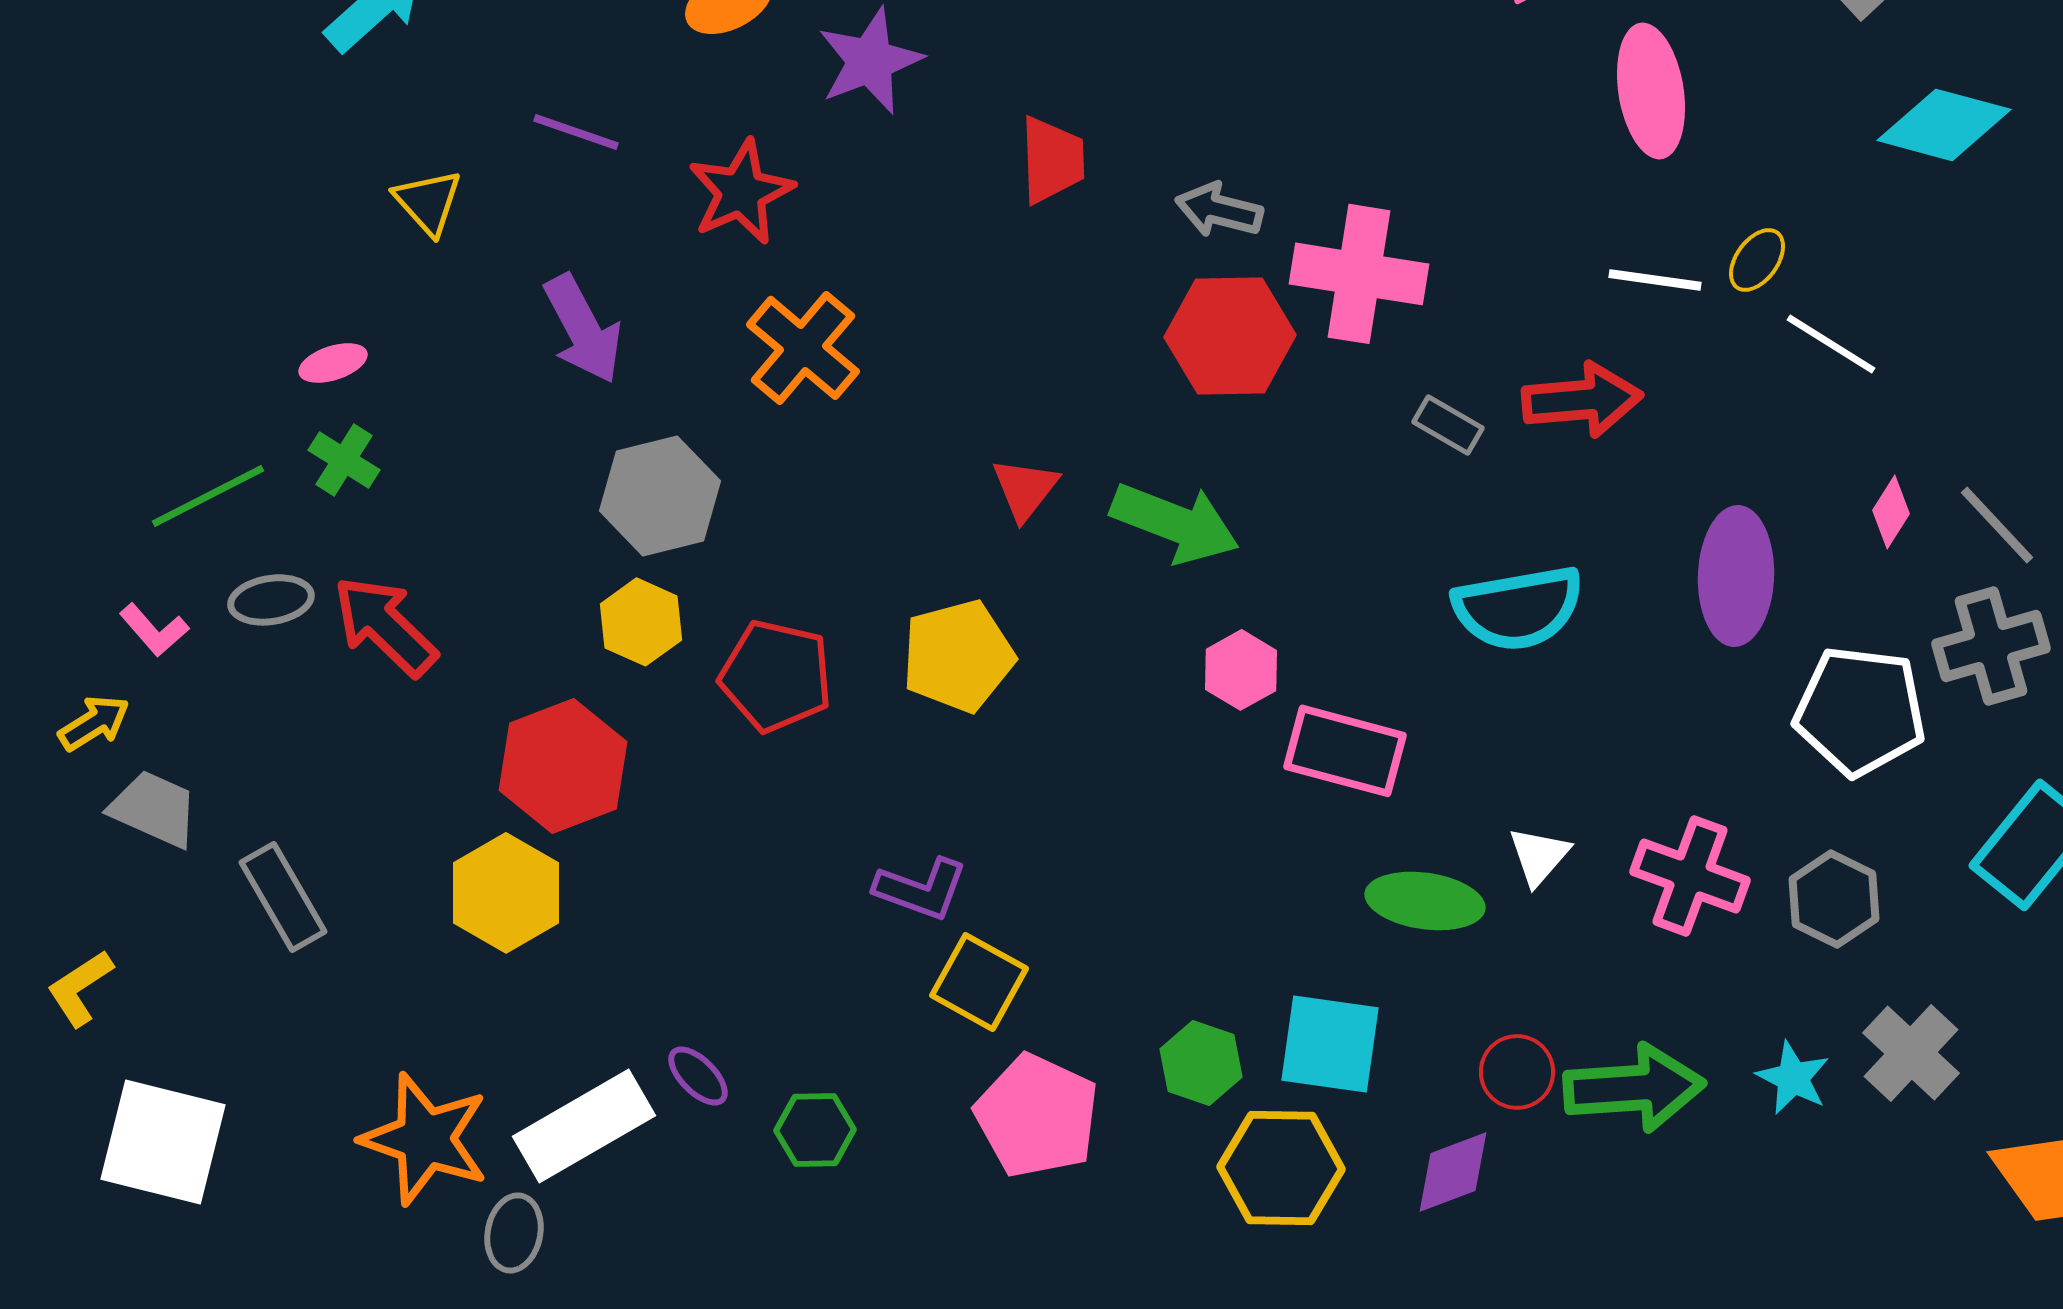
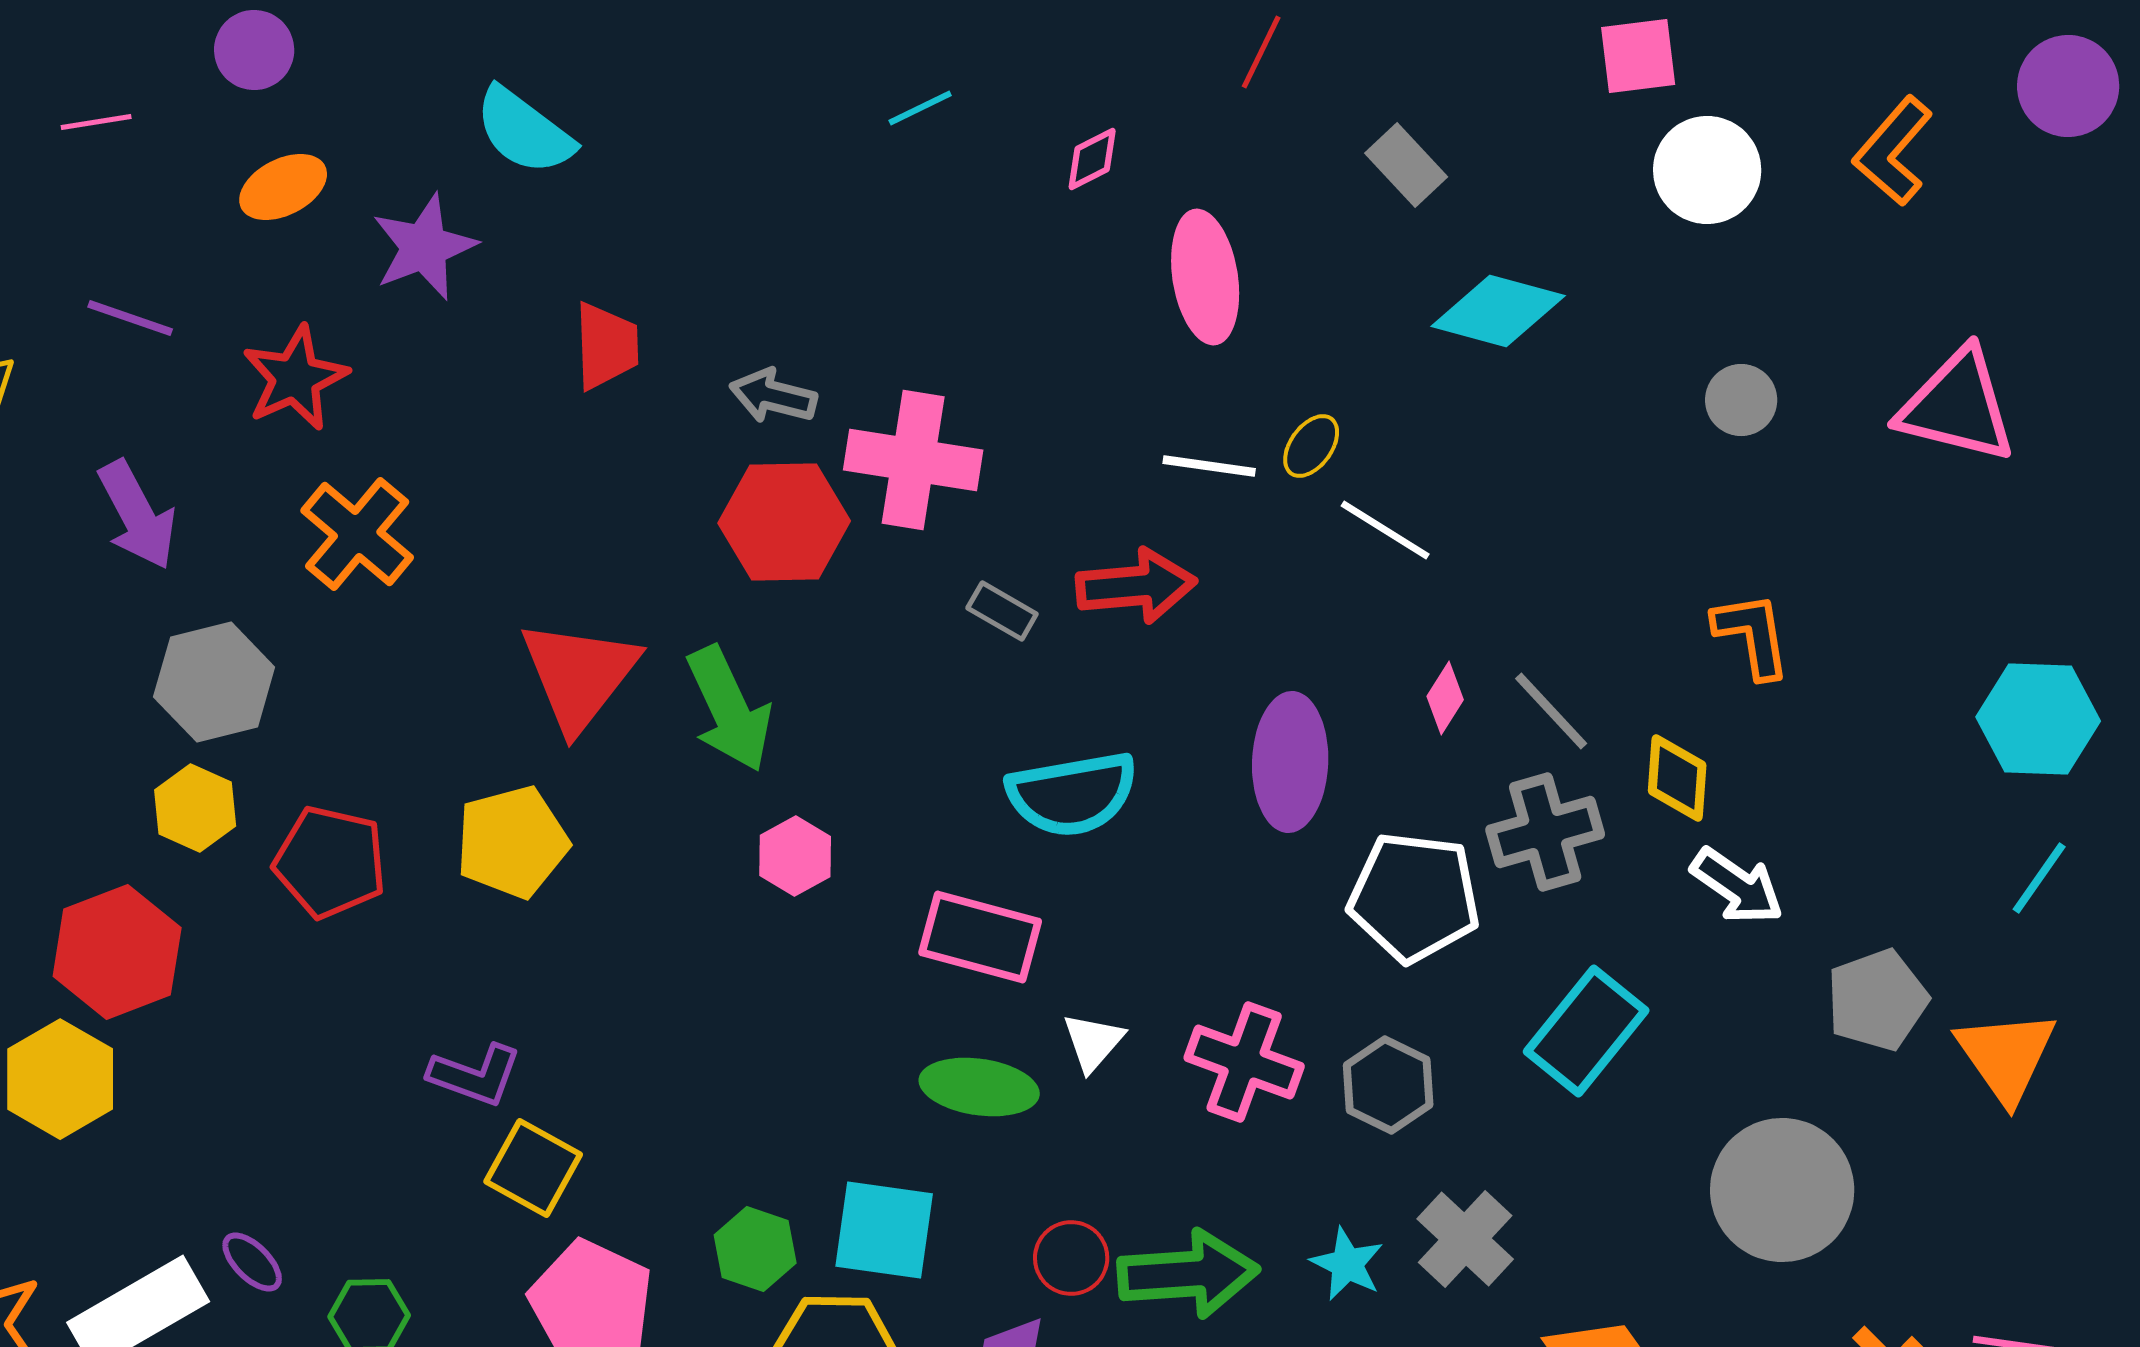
red triangle: (1025, 489) -> (579, 675), size x1.8
green arrow: (1175, 523) -> (729, 709), turned 44
pink rectangle: (1345, 751) -> (980, 937), moved

